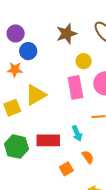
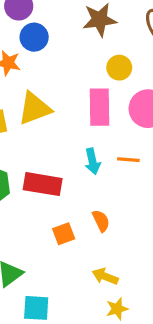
cyan arrow: (77, 133) -> (92, 161), moved

